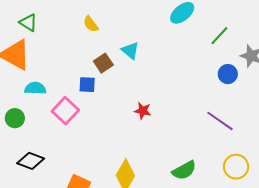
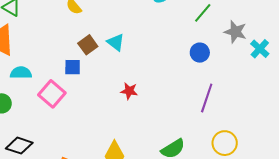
cyan triangle: (130, 51) -> (116, 42), moved
blue circle: (228, 74) -> (200, 53), moved
purple line: (220, 121) -> (207, 98), turned 76

